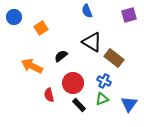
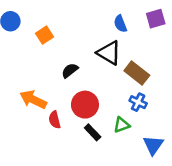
blue semicircle: (87, 11) -> (120, 24), moved
orange arrow: (32, 66) -> (33, 100), moved
blue cross: (104, 81) -> (138, 102), moved
blue triangle: (129, 104) -> (153, 145), moved

